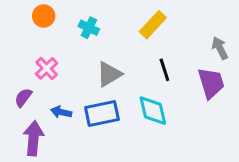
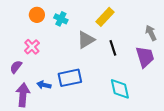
orange circle: (44, 16) -> (37, 15), moved
gray triangle: (109, 74) -> (86, 40), moved
cyan diamond: (153, 111) -> (120, 89), moved
blue arrow: (61, 112) -> (44, 85), moved

